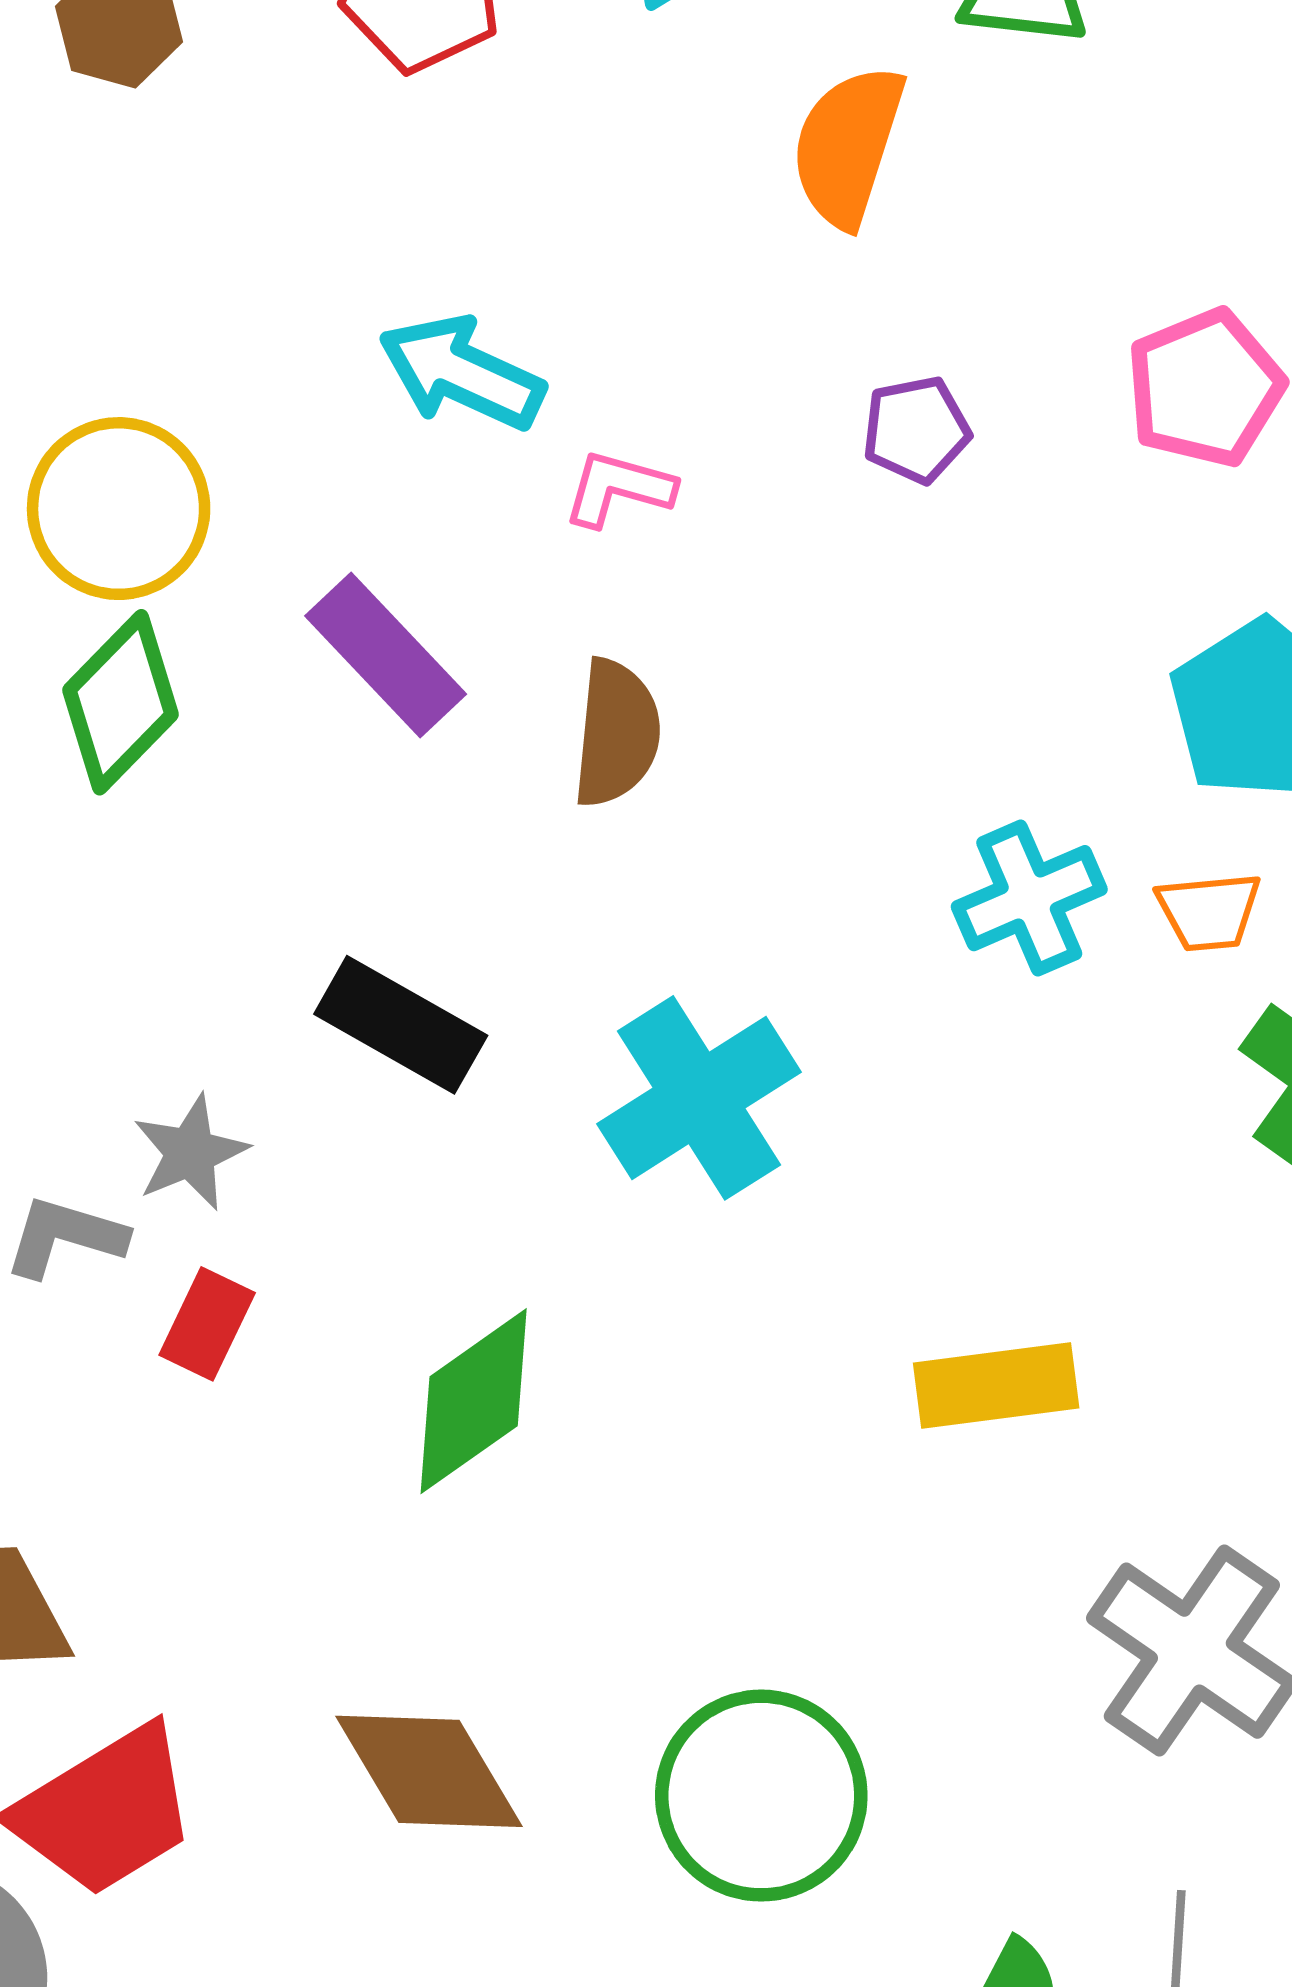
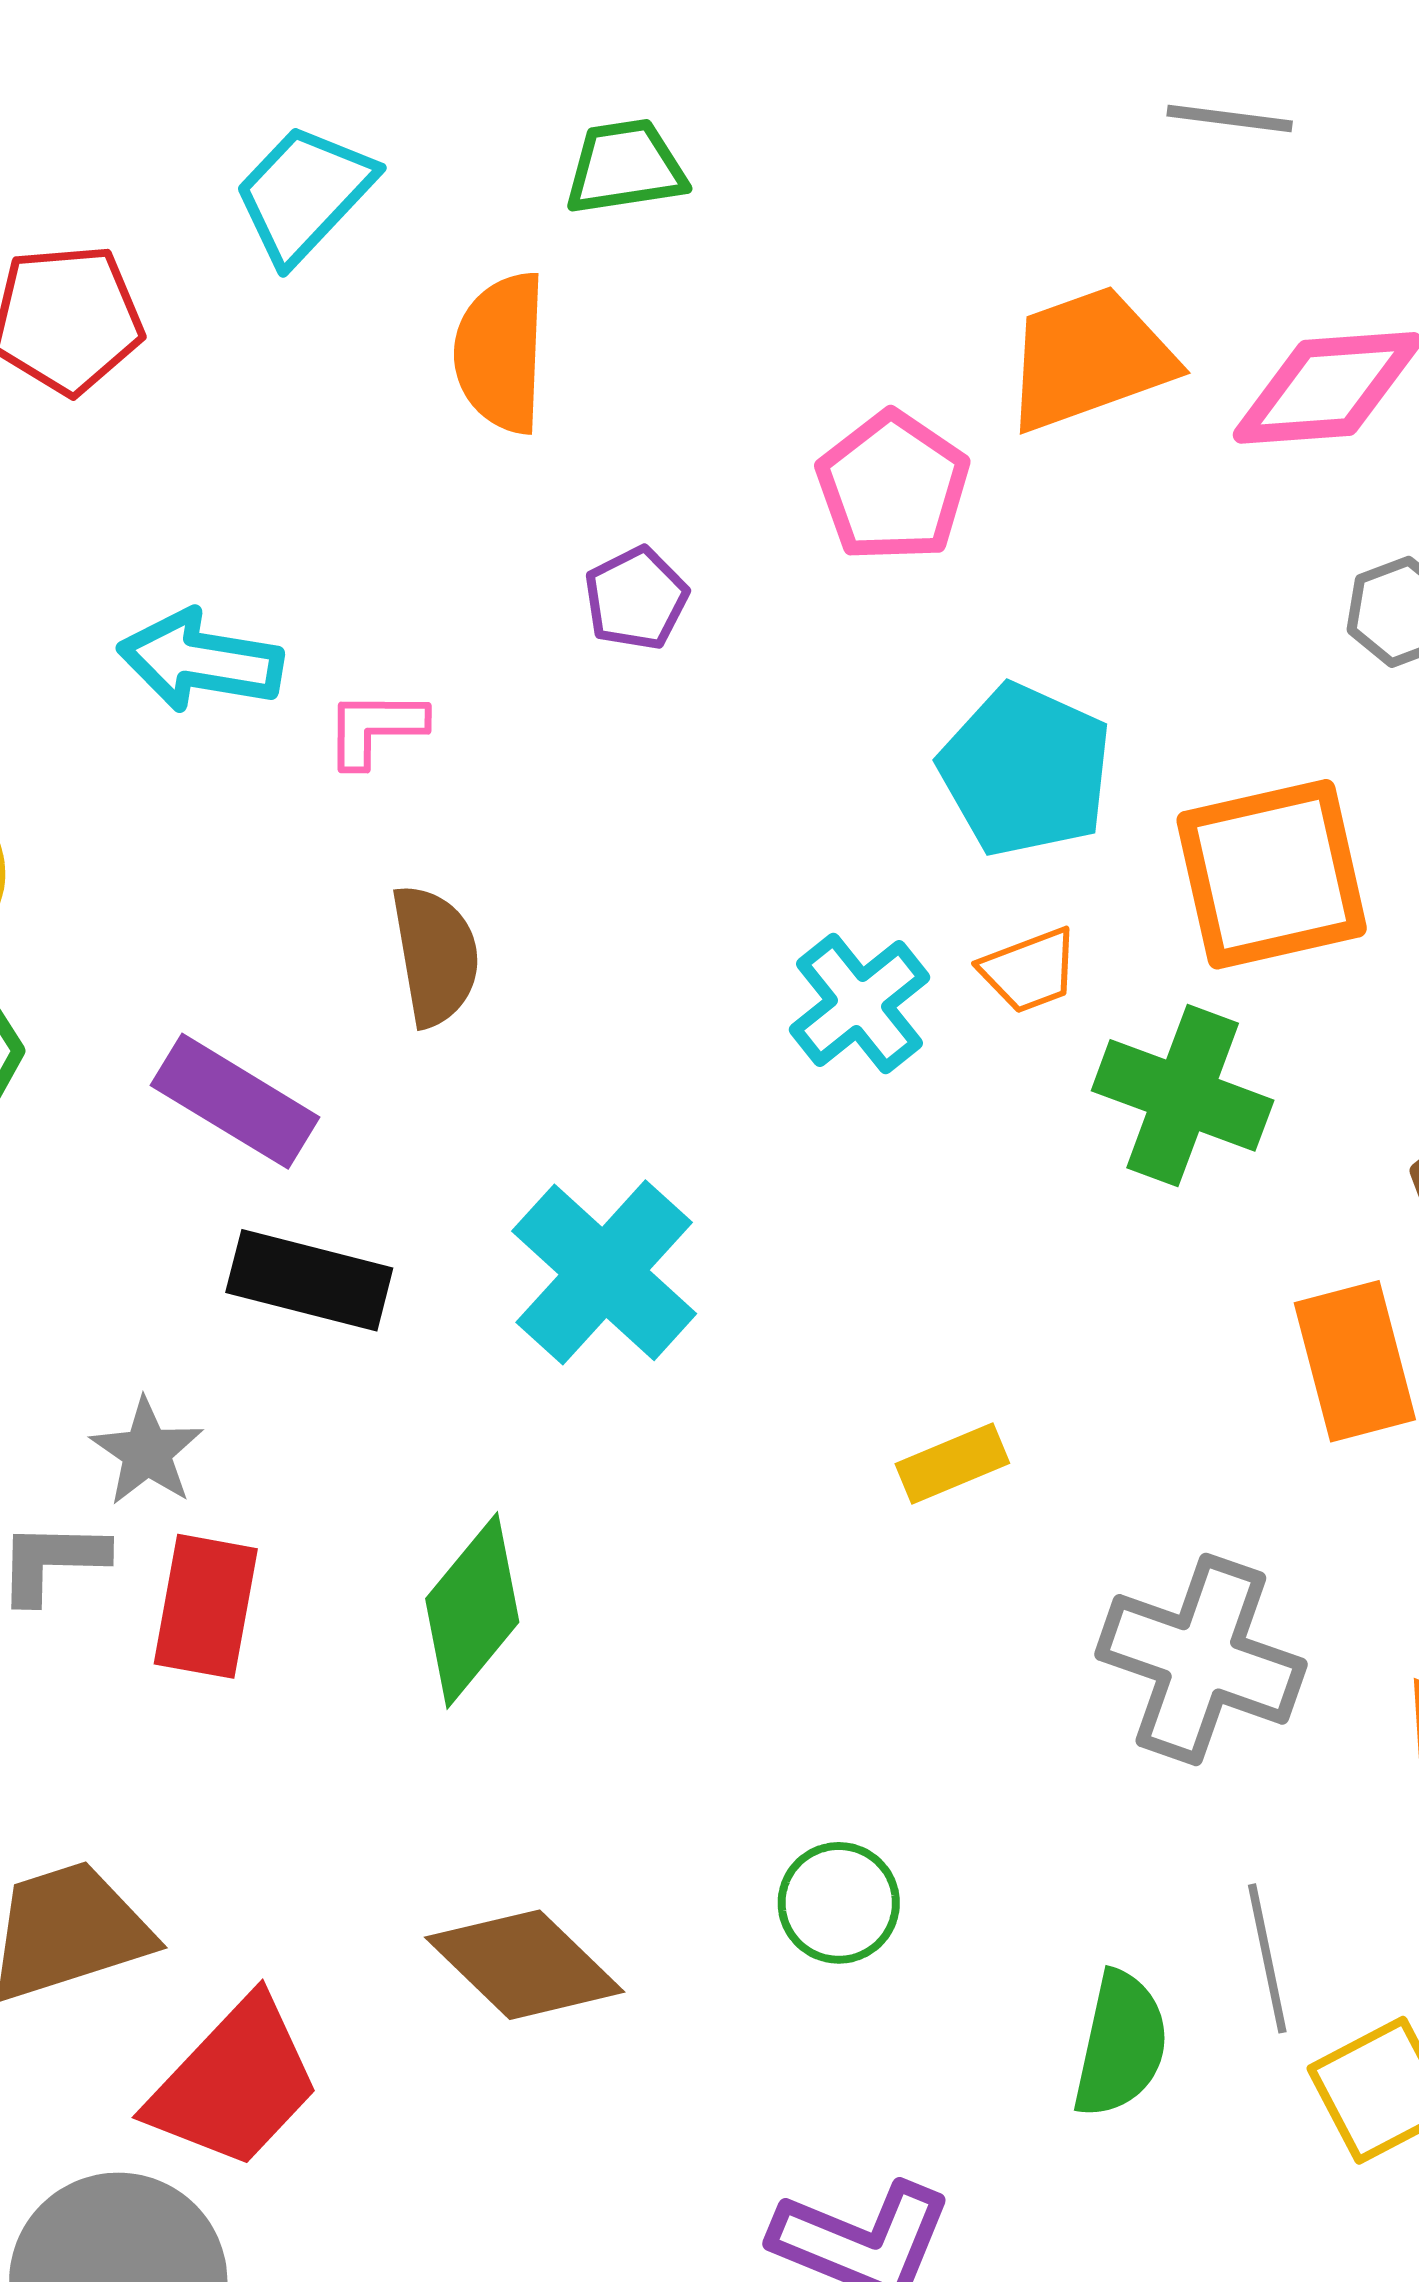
purple rectangle: (386, 655) -> (235, 1101), moved
red rectangle: (207, 1324) -> (206, 1606), size x1.4
yellow rectangle: (996, 1385) -> (952, 1463), size x0.7
green circle: (761, 1796) -> (839, 1903), size x0.6

